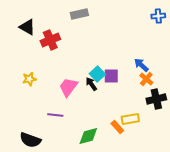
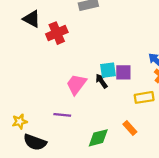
cyan square: (97, 74) -> (108, 70), turned 35
yellow star: (29, 79) -> (20, 121), moved
yellow rectangle: (130, 119) -> (144, 97), moved

